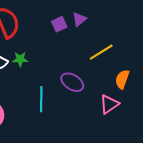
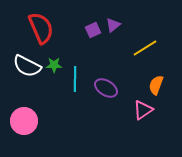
yellow line: (101, 52) -> (145, 48), moved
cyan line: (41, 99) -> (75, 79), moved

